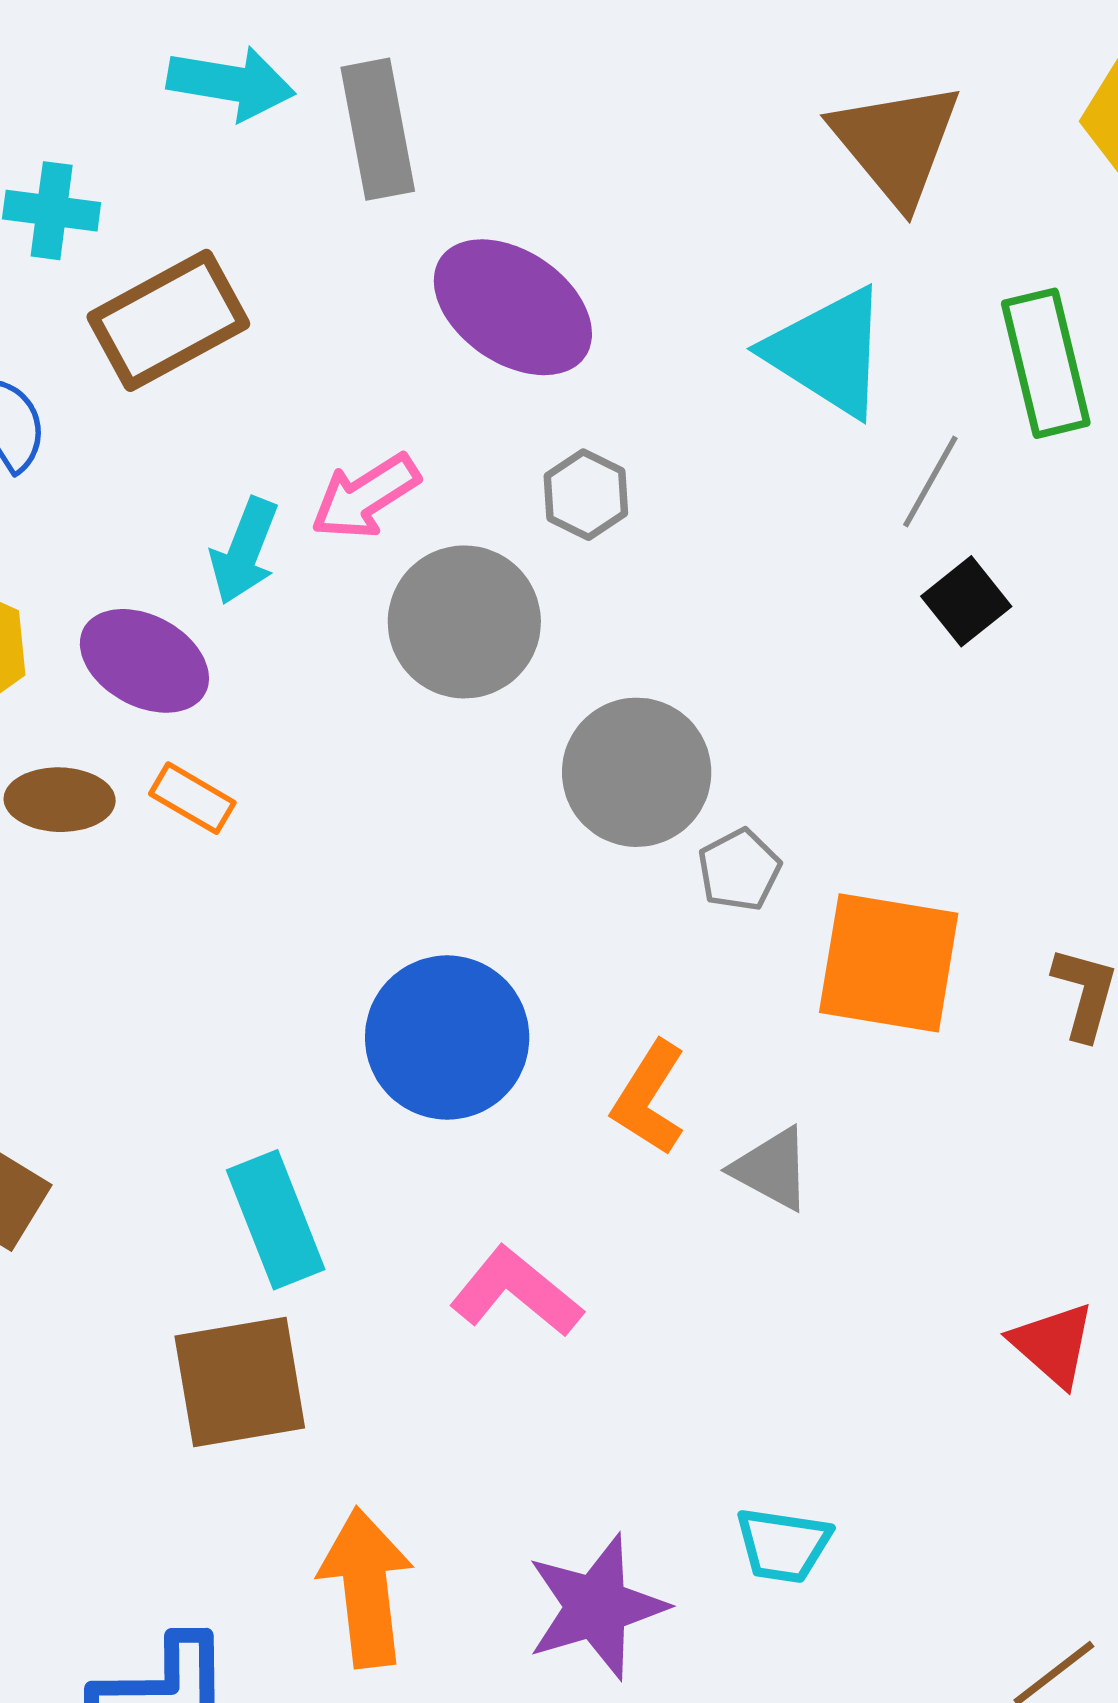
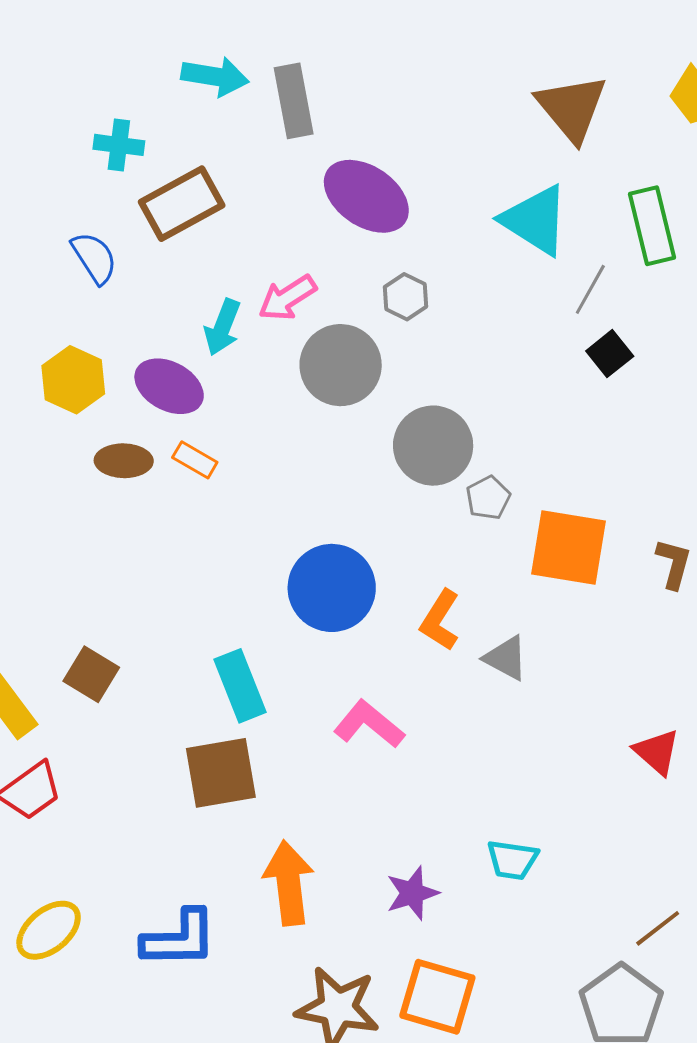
purple star: (596, 1607) -> (412, 893), size x0.7

